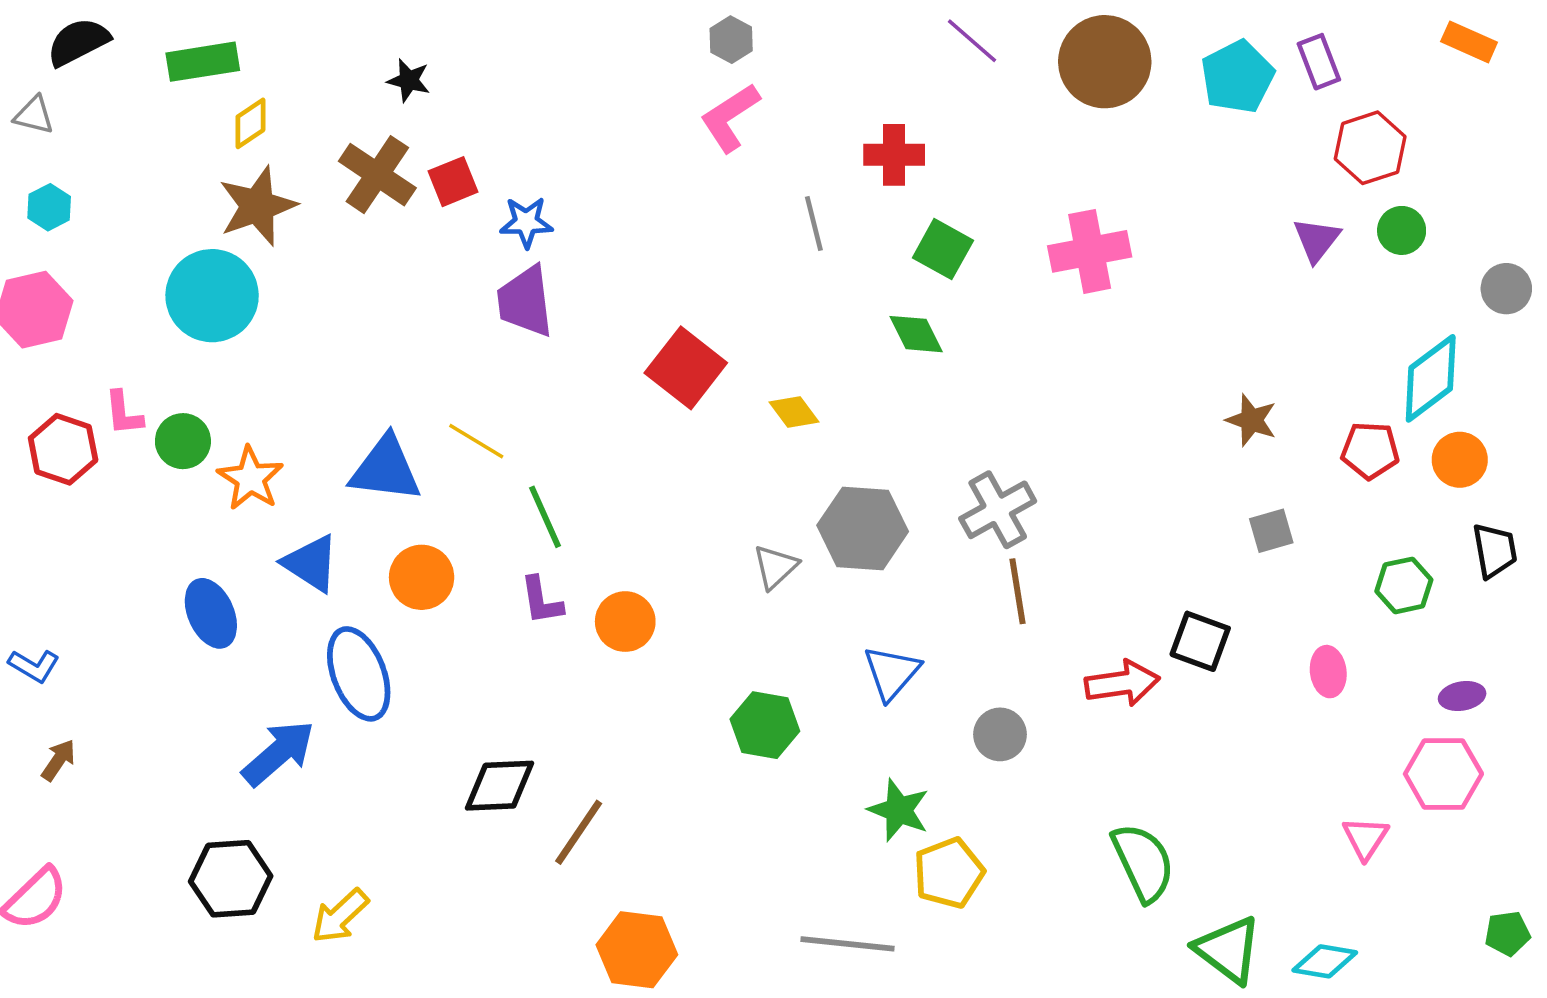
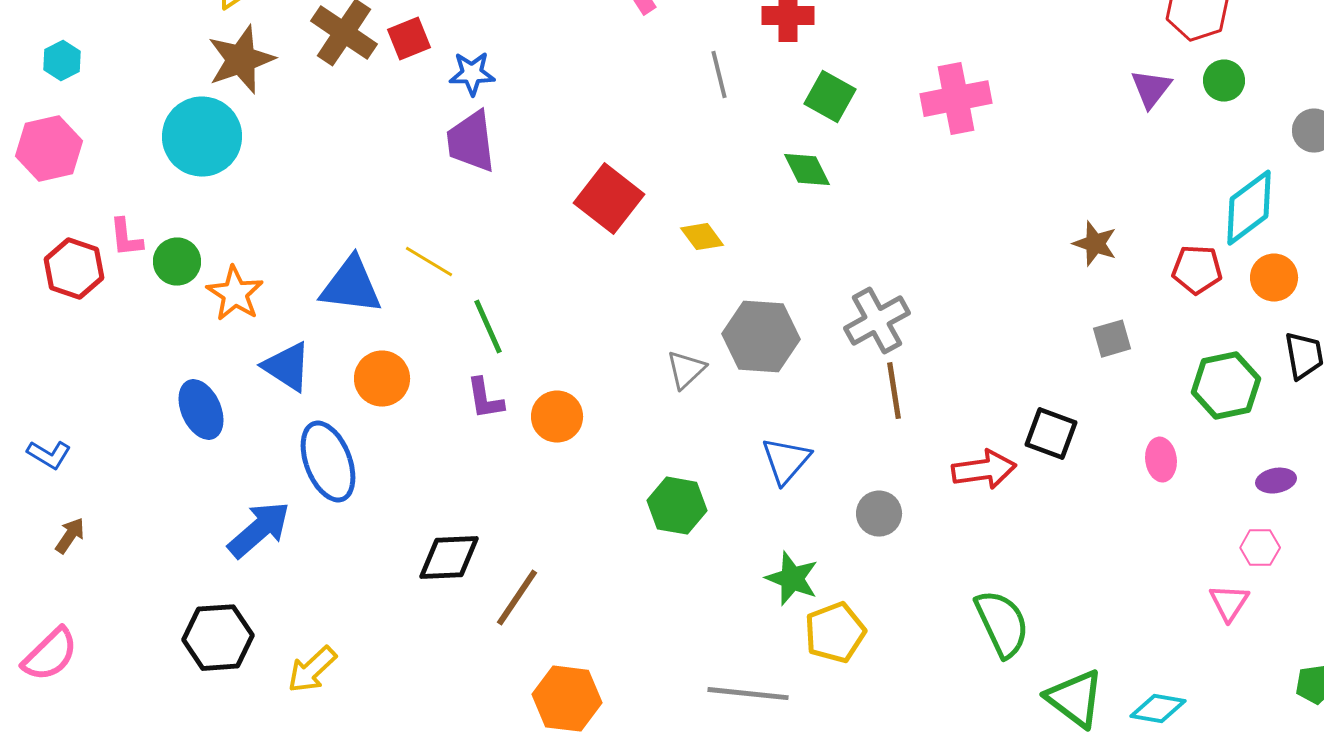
green hexagon: (1404, 585) -> (1226, 386), size x1.4
pink hexagon: (1443, 774) -> (1260, 548), size x0.6
pink triangle: (1365, 838) -> (1229, 603), moved

